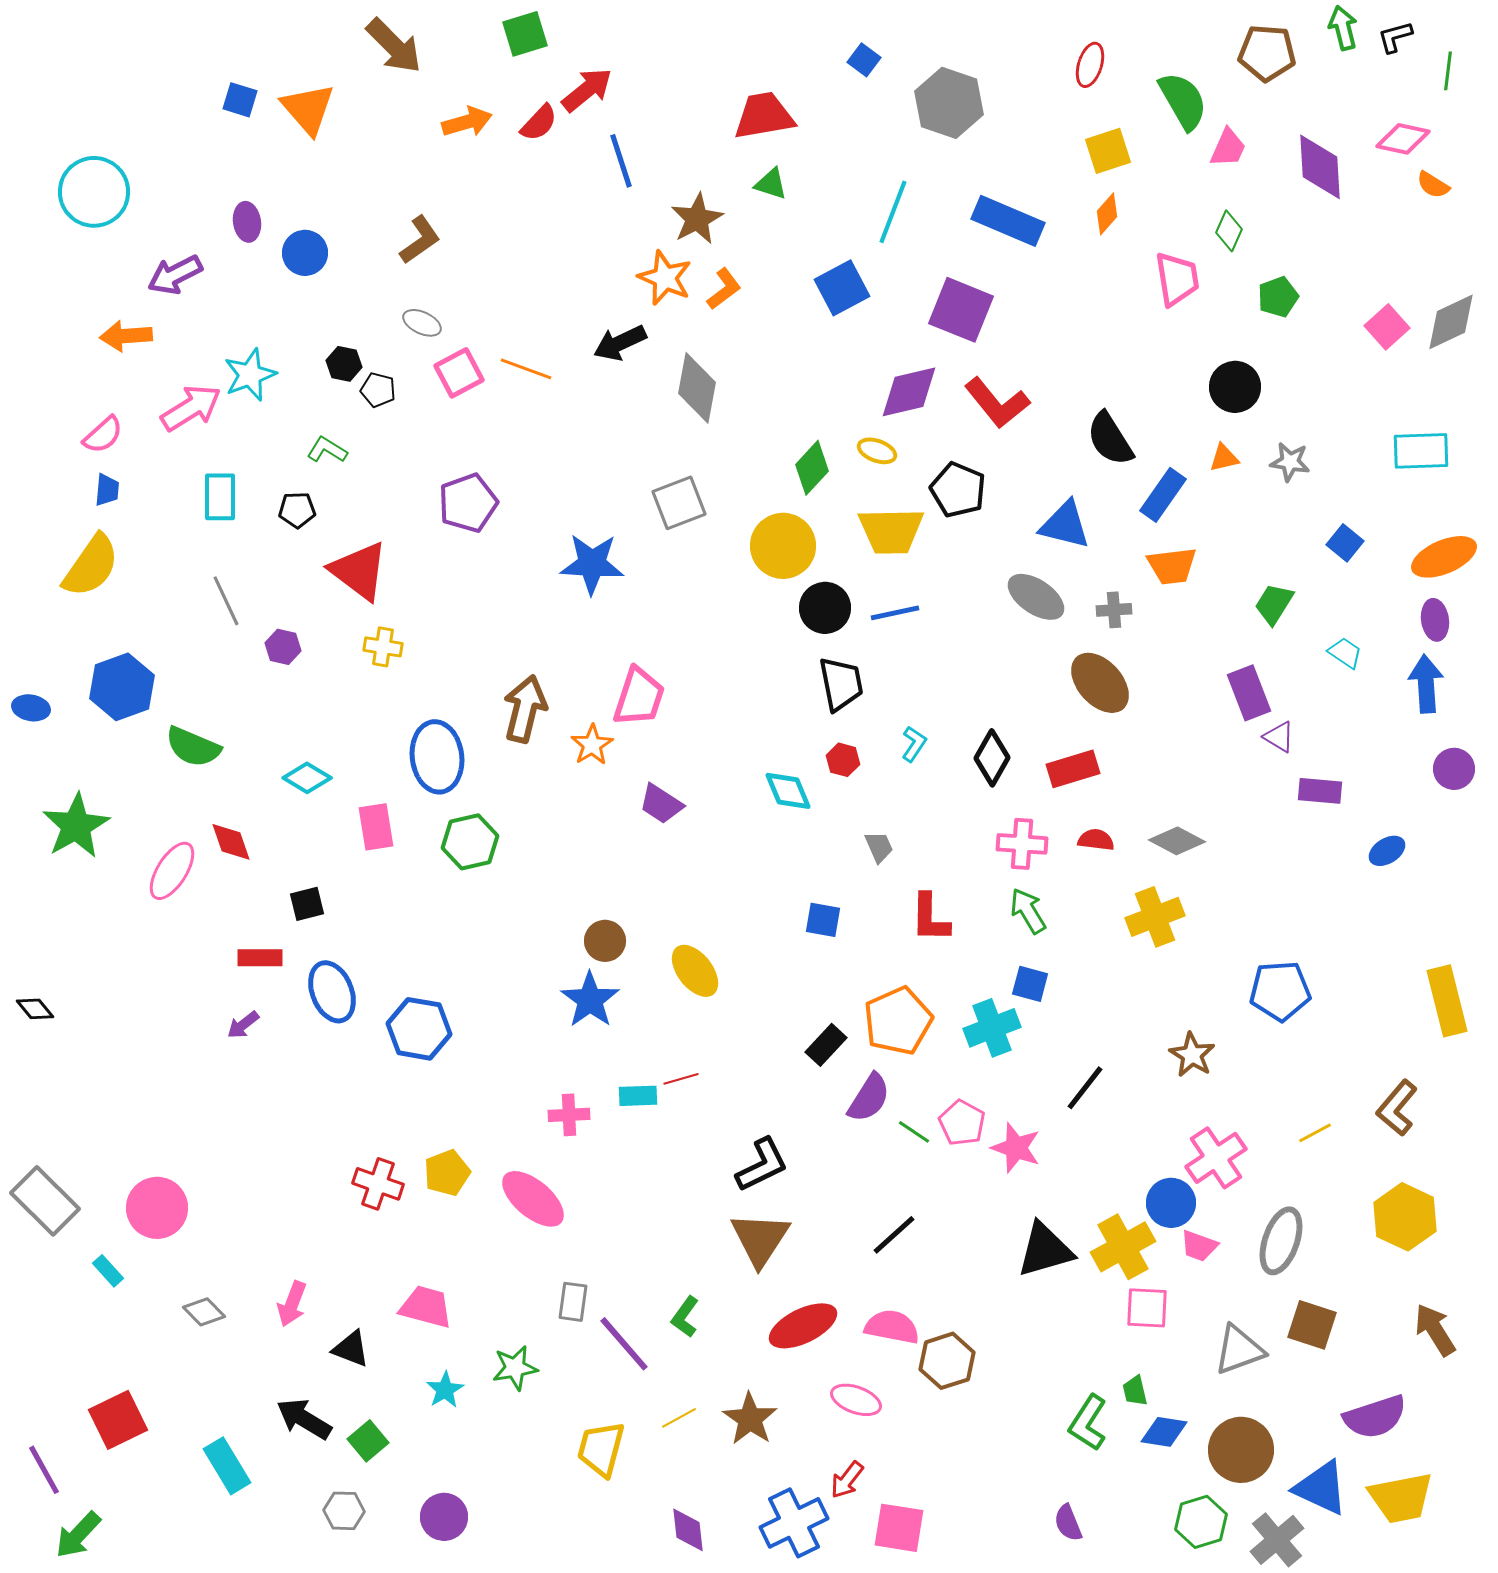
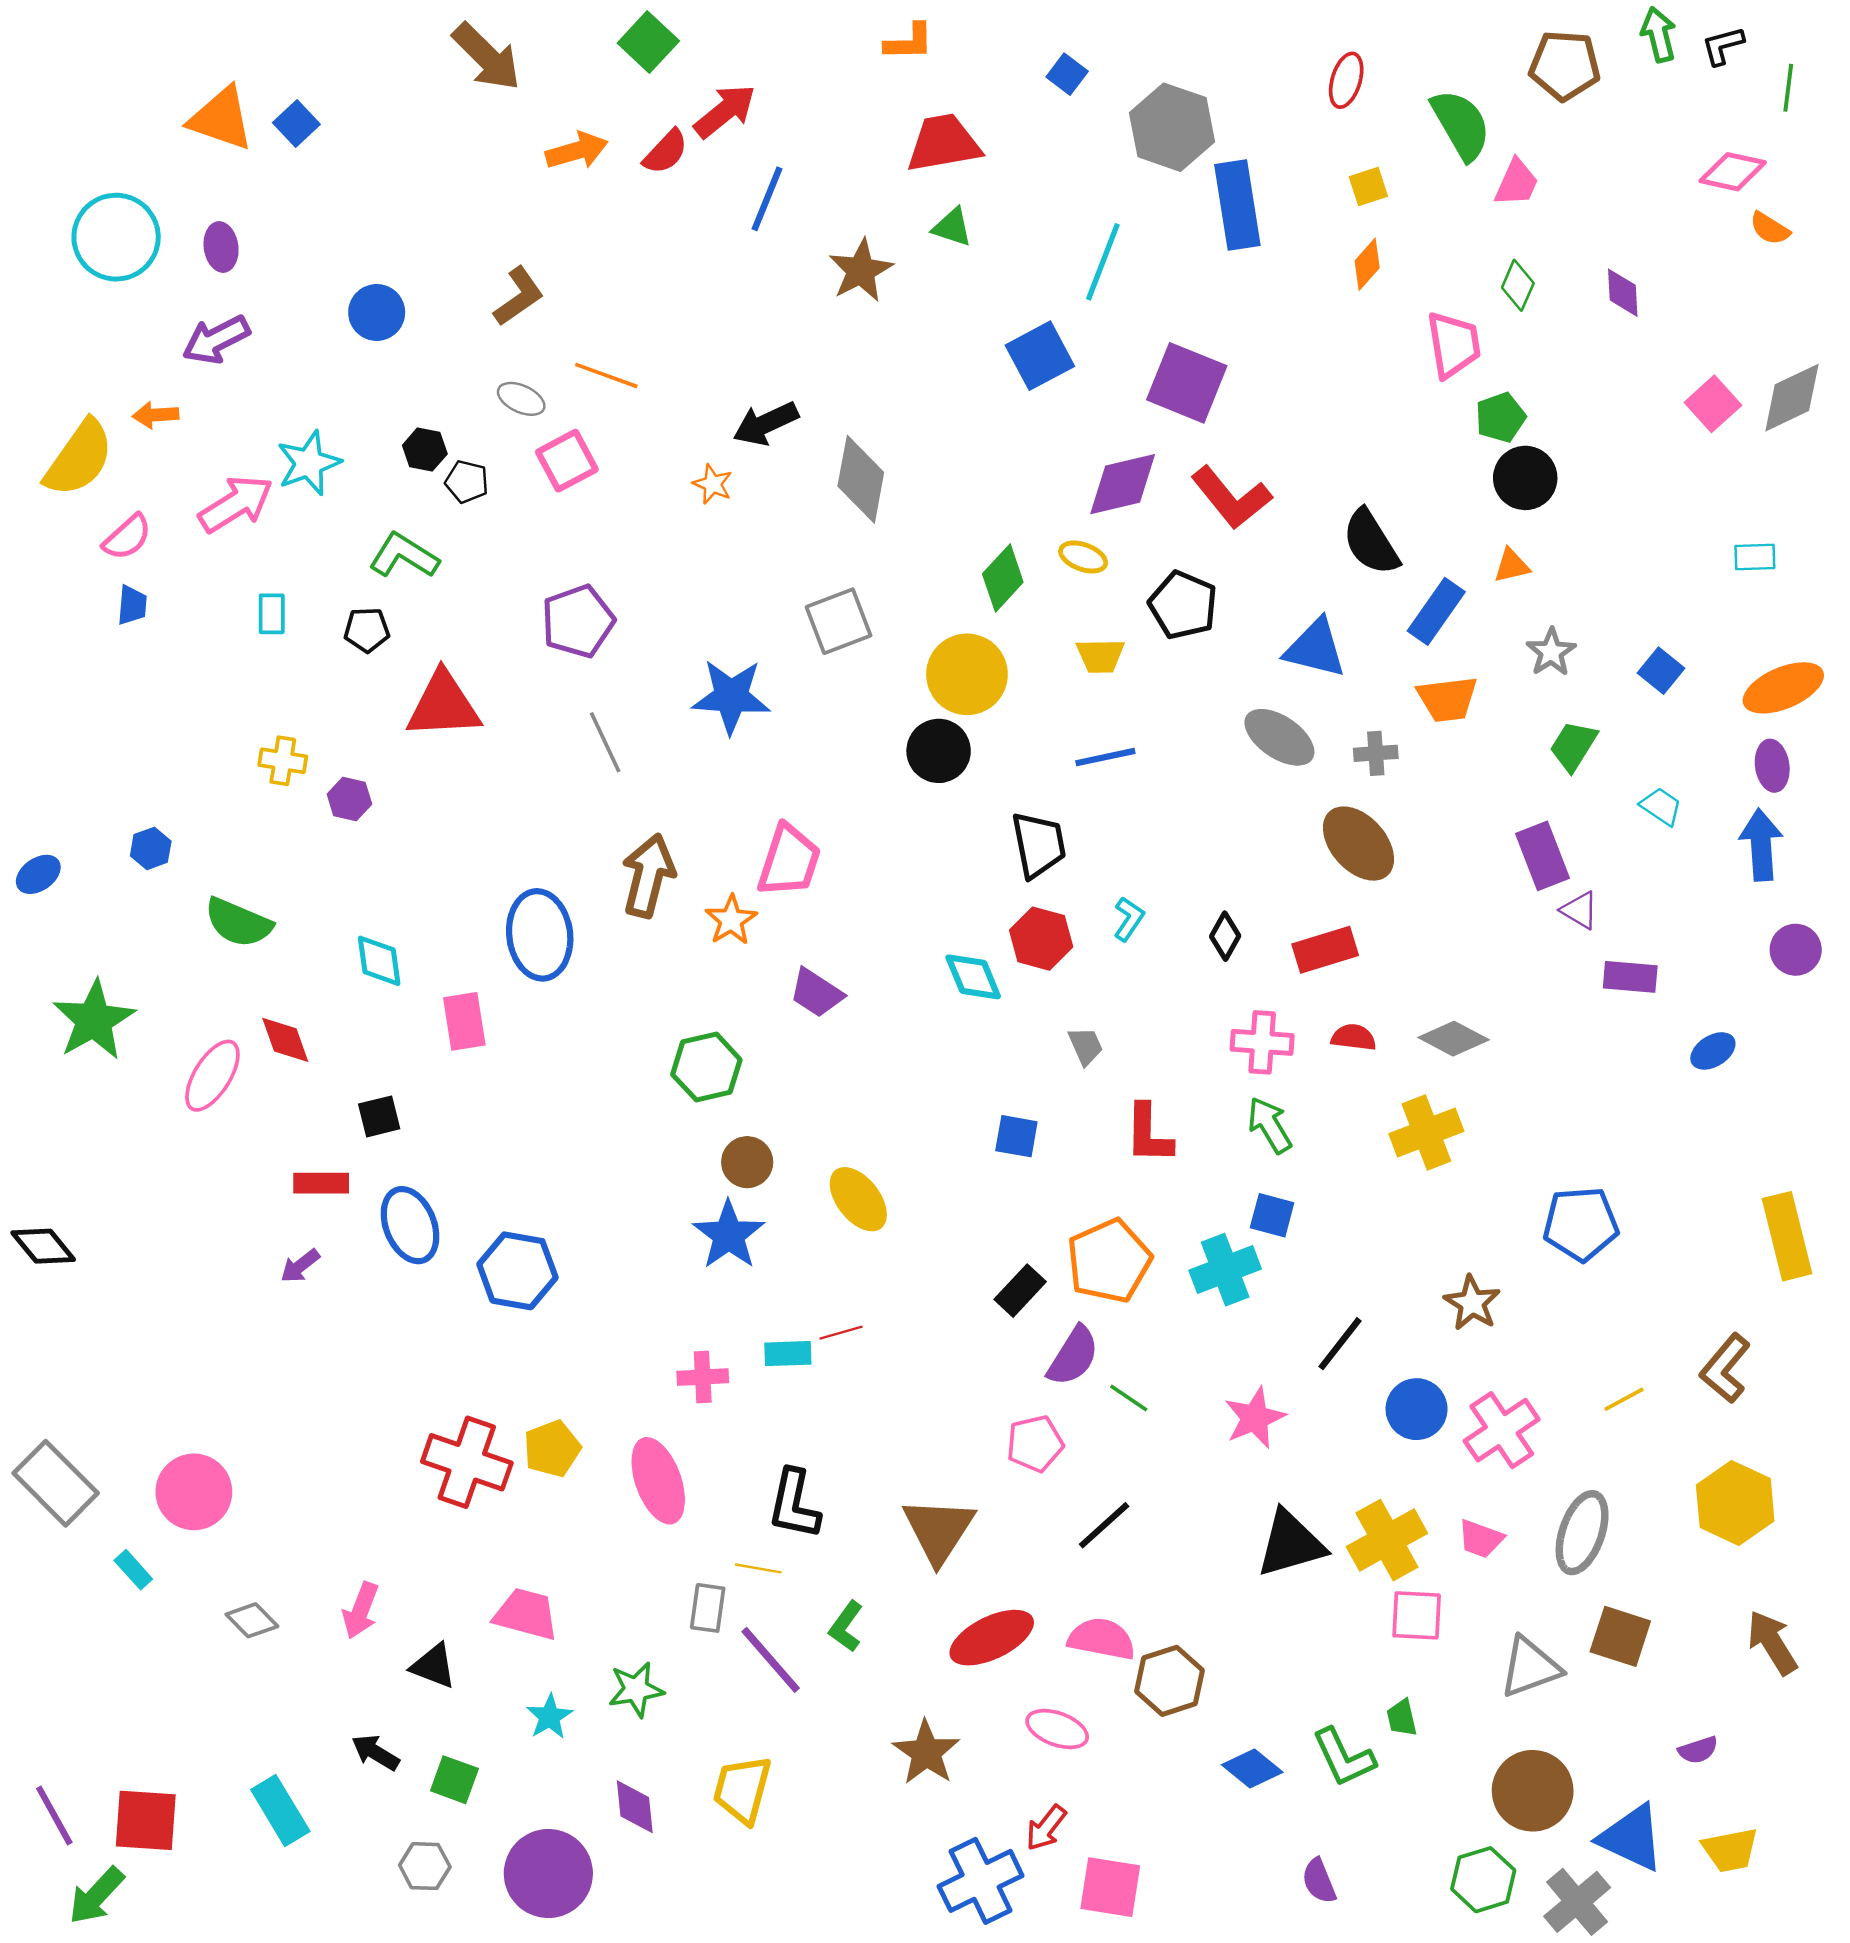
green square: (525, 34) -> (648, 42), turned -30
blue square: (240, 100) -> (296, 123), turned 30
orange triangle: (308, 109) -> (221, 119), moved, turned -30
yellow square: (1108, 151) -> (1368, 186), size x0.7
blue line: (621, 161) -> (767, 199), turned 40
purple diamond: (1320, 167) -> (1623, 293), moved, size x0.6
blue rectangle: (1008, 221) -> (1237, 205), moved, turned 58
purple ellipse: (247, 222) -> (221, 247), moved
orange star: (665, 278) -> (713, 484), moved, size x0.6
orange L-shape: (724, 289) -> (909, 42), moved, turned 36
green pentagon: (1278, 297) -> (1501, 417), moved
orange arrow: (126, 336) -> (156, 415), size x0.7
orange line: (526, 369) -> (606, 375), moved
green L-shape: (327, 450) -> (404, 556), size x1.4
cyan rectangle: (1421, 451) -> (1755, 557), size x0.6
gray star: (1290, 462) -> (1551, 652), moved, turned 30
cyan rectangle: (220, 497) -> (272, 614), size x0.7
yellow trapezoid: (891, 531) -> (1100, 656), size x0.6
yellow semicircle: (91, 566) -> (79, 458), moved
red triangle: (359, 571) -> (443, 705), turned -40
gray line: (226, 601) -> (605, 742), moved
black circle: (825, 608) -> (939, 751), moved
yellow cross: (383, 647) -> (283, 761), moved
blue hexagon: (122, 687) -> (151, 848), size x0.5
blue ellipse: (31, 708) -> (38, 874), turned -45
black diamond: (992, 758) -> (1225, 936), size x0.7
red hexagon: (843, 760) -> (1041, 939), size x1.5
cyan diamond: (307, 778) -> (379, 961), turned 51
green hexagon: (470, 842) -> (706, 1067), moved
black diamond: (35, 1009) -> (43, 1246), size x1.4
pink pentagon: (962, 1123) -> (1035, 1444), moved, turned 30
pink star: (1016, 1148) -> (1255, 1418), turned 30
black L-shape: (762, 1165) -> (794, 1504), moved, turned 128
red cross: (378, 1184) -> (467, 1462), size x1.4
pink ellipse: (533, 1199) -> (658, 1481), turned 30
blue circle: (1171, 1203) -> (1417, 1409), moved
purple semicircle: (1375, 1417) -> (1698, 1750), size x0.5
yellow line: (679, 1418) -> (758, 1568), moved, turned 39
black arrow: (304, 1419) -> (375, 1752), size x0.7
red square: (118, 1420) -> (146, 1820), moved, turned 30
green L-shape: (1088, 1423) -> (1344, 1757), turned -58
blue diamond: (1164, 1432) -> (1252, 1769), moved, turned 30
green square: (368, 1441) -> (454, 1780), turned -30
yellow trapezoid: (1401, 1498) -> (1730, 1850), size x0.7
purple circle: (444, 1517) -> (548, 1873), size x1.5
purple diamond: (688, 1530) -> (635, 1807), moved

